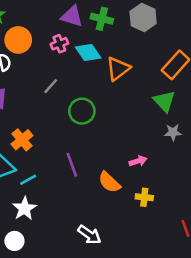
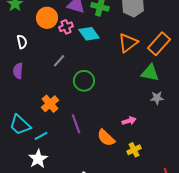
orange circle: (18, 40) -> (47, 18), moved
orange triangle: (118, 69) -> (128, 43), moved
green triangle: (164, 101) -> (150, 73), turned -36
orange cross: (22, 140) -> (50, 104), moved
yellow cross: (144, 197) -> (134, 150), turned -32

